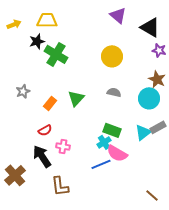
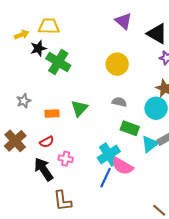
yellow arrow: (14, 24) -> (22, 35), moved
orange rectangle: (50, 103) -> (52, 114), turned 48
green rectangle: (112, 130) -> (130, 128), moved
cyan cross: (104, 142) -> (109, 155), size x1.5
blue line: (101, 164) -> (106, 178), turned -42
brown cross: (15, 175) -> (15, 141), moved

